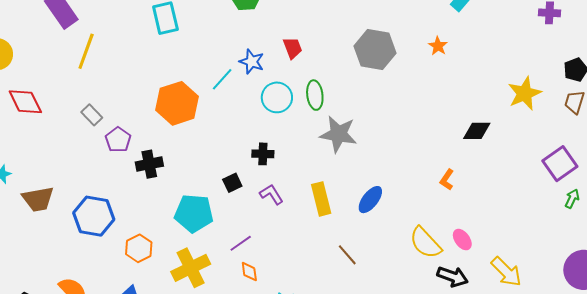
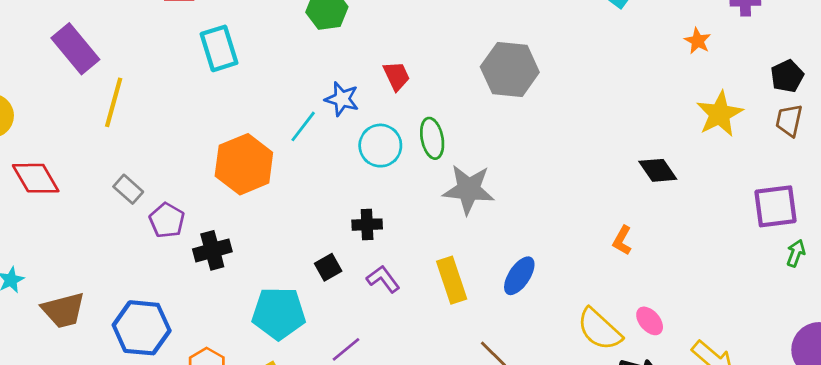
orange star: (438, 46) -> (698, 41), moved
black diamond: (477, 131) -> (658, 170), turned 60
purple square: (560, 164) -> (775, 206), turned 32

